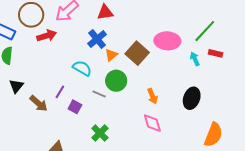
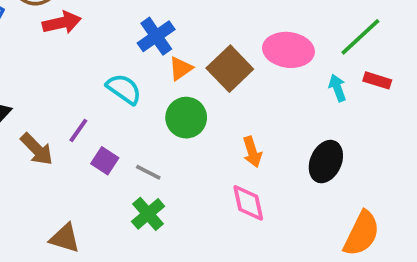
gray line: (99, 94) -> (148, 172), moved

